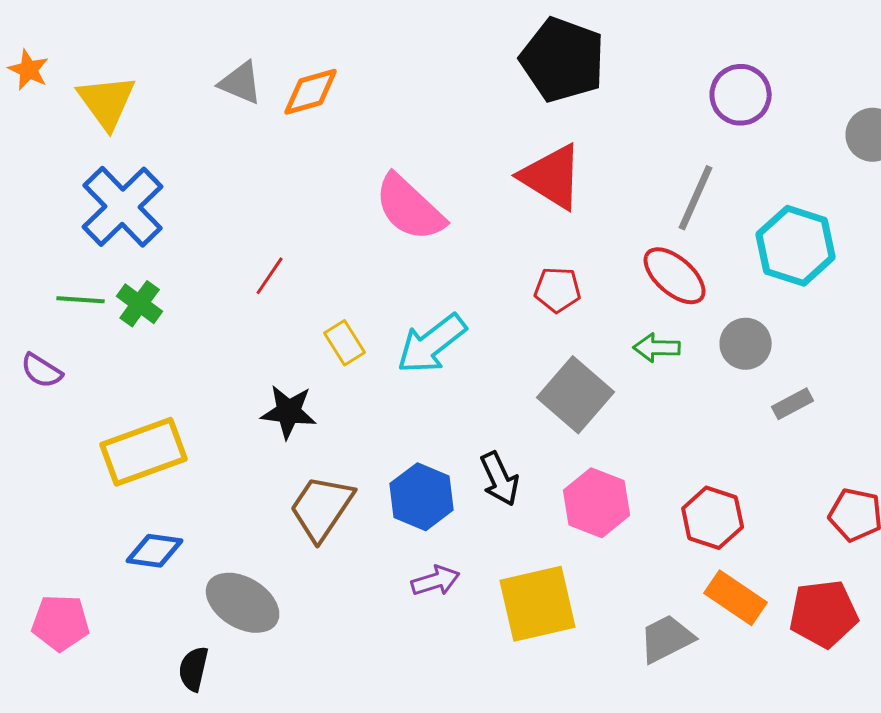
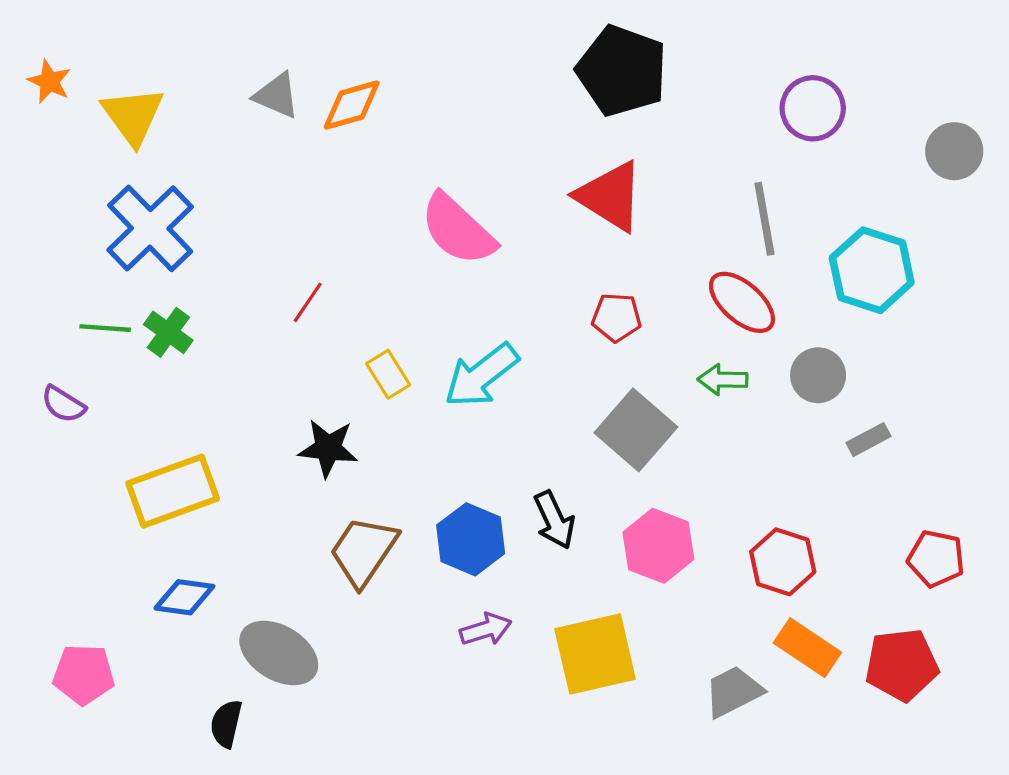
gray line: (696, 198) -> (764, 219), turned -34

